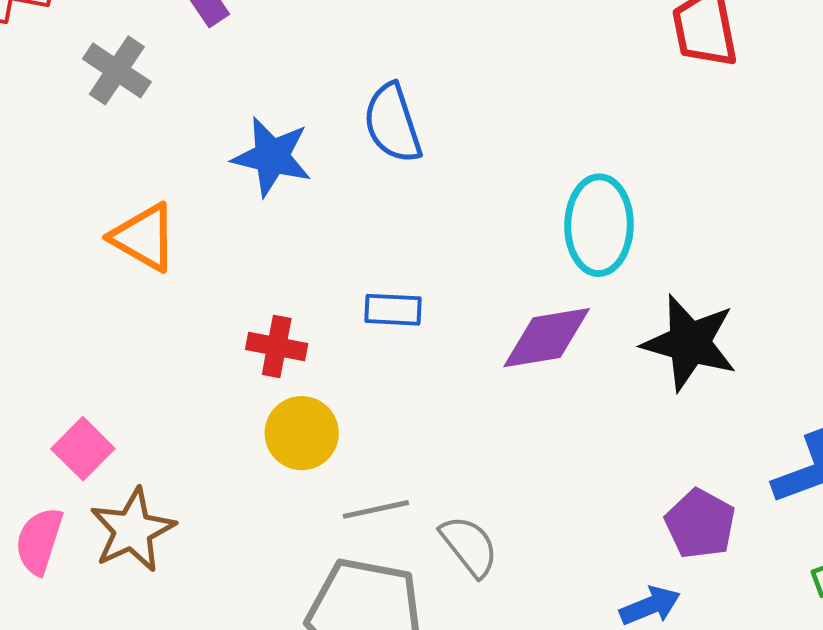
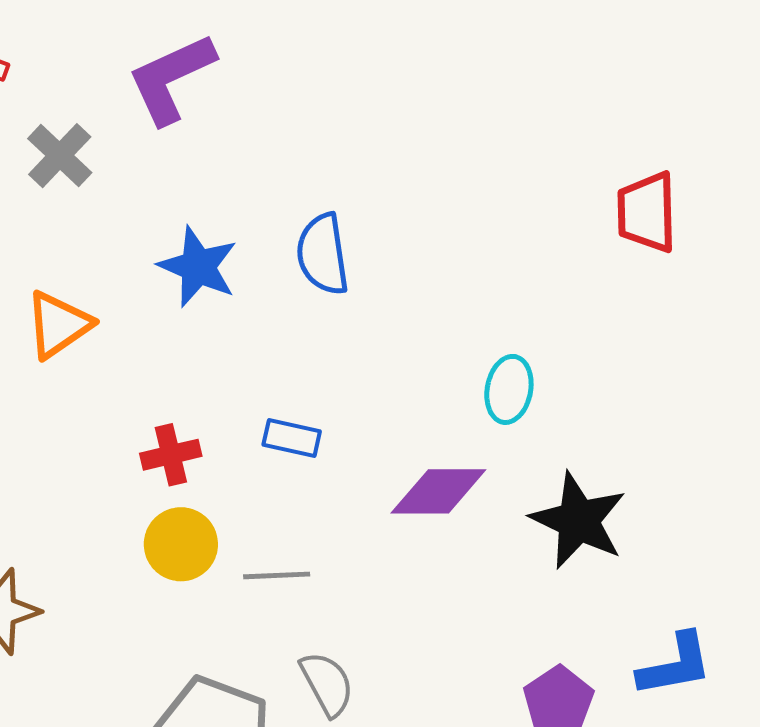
cyan ellipse: (599, 225) -> (509, 389), size x0.7
orange triangle: (144, 237) -> (58, 325), turned 46
red cross: (277, 347) -> (171, 455), turned -34
gray line: (376, 509) -> (277, 575), moved

